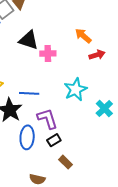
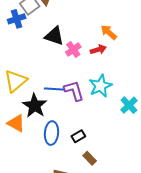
pink cross: (48, 53) -> (73, 50), turned -35
red arrow: (97, 55) -> (98, 50), moved
purple L-shape: (47, 119) -> (74, 91), moved

